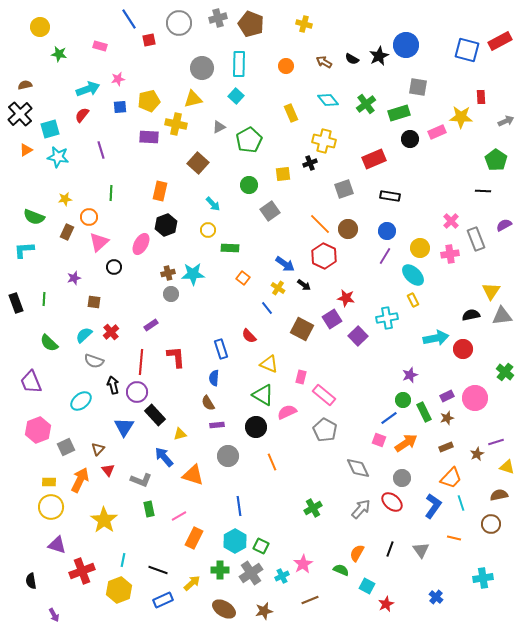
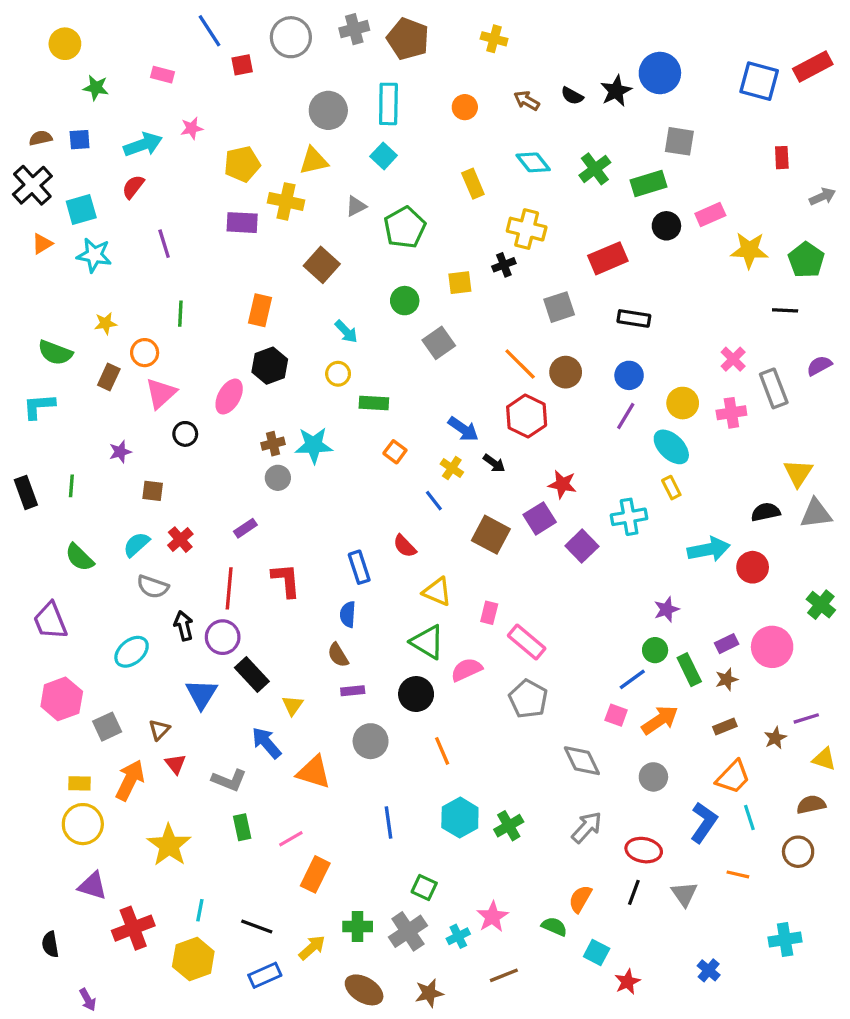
blue square: (120, 107) -> (80, 140), moved
yellow star: (461, 117) -> (749, 250), moved
yellow triangle: (180, 434) -> (293, 705), turned -40
red ellipse: (392, 502) -> (644, 850), moved, turned -30
cyan hexagon: (235, 541) -> (460, 818), moved

